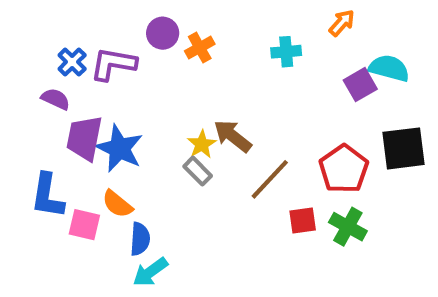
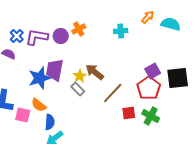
purple circle: (163, 33) -> (61, 36), moved
cyan semicircle: (389, 68) -> (171, 24), moved
purple square: (360, 85) -> (153, 71), moved
purple trapezoid: (84, 138) -> (55, 70), moved
blue star: (119, 148) -> (40, 78), turned 30

